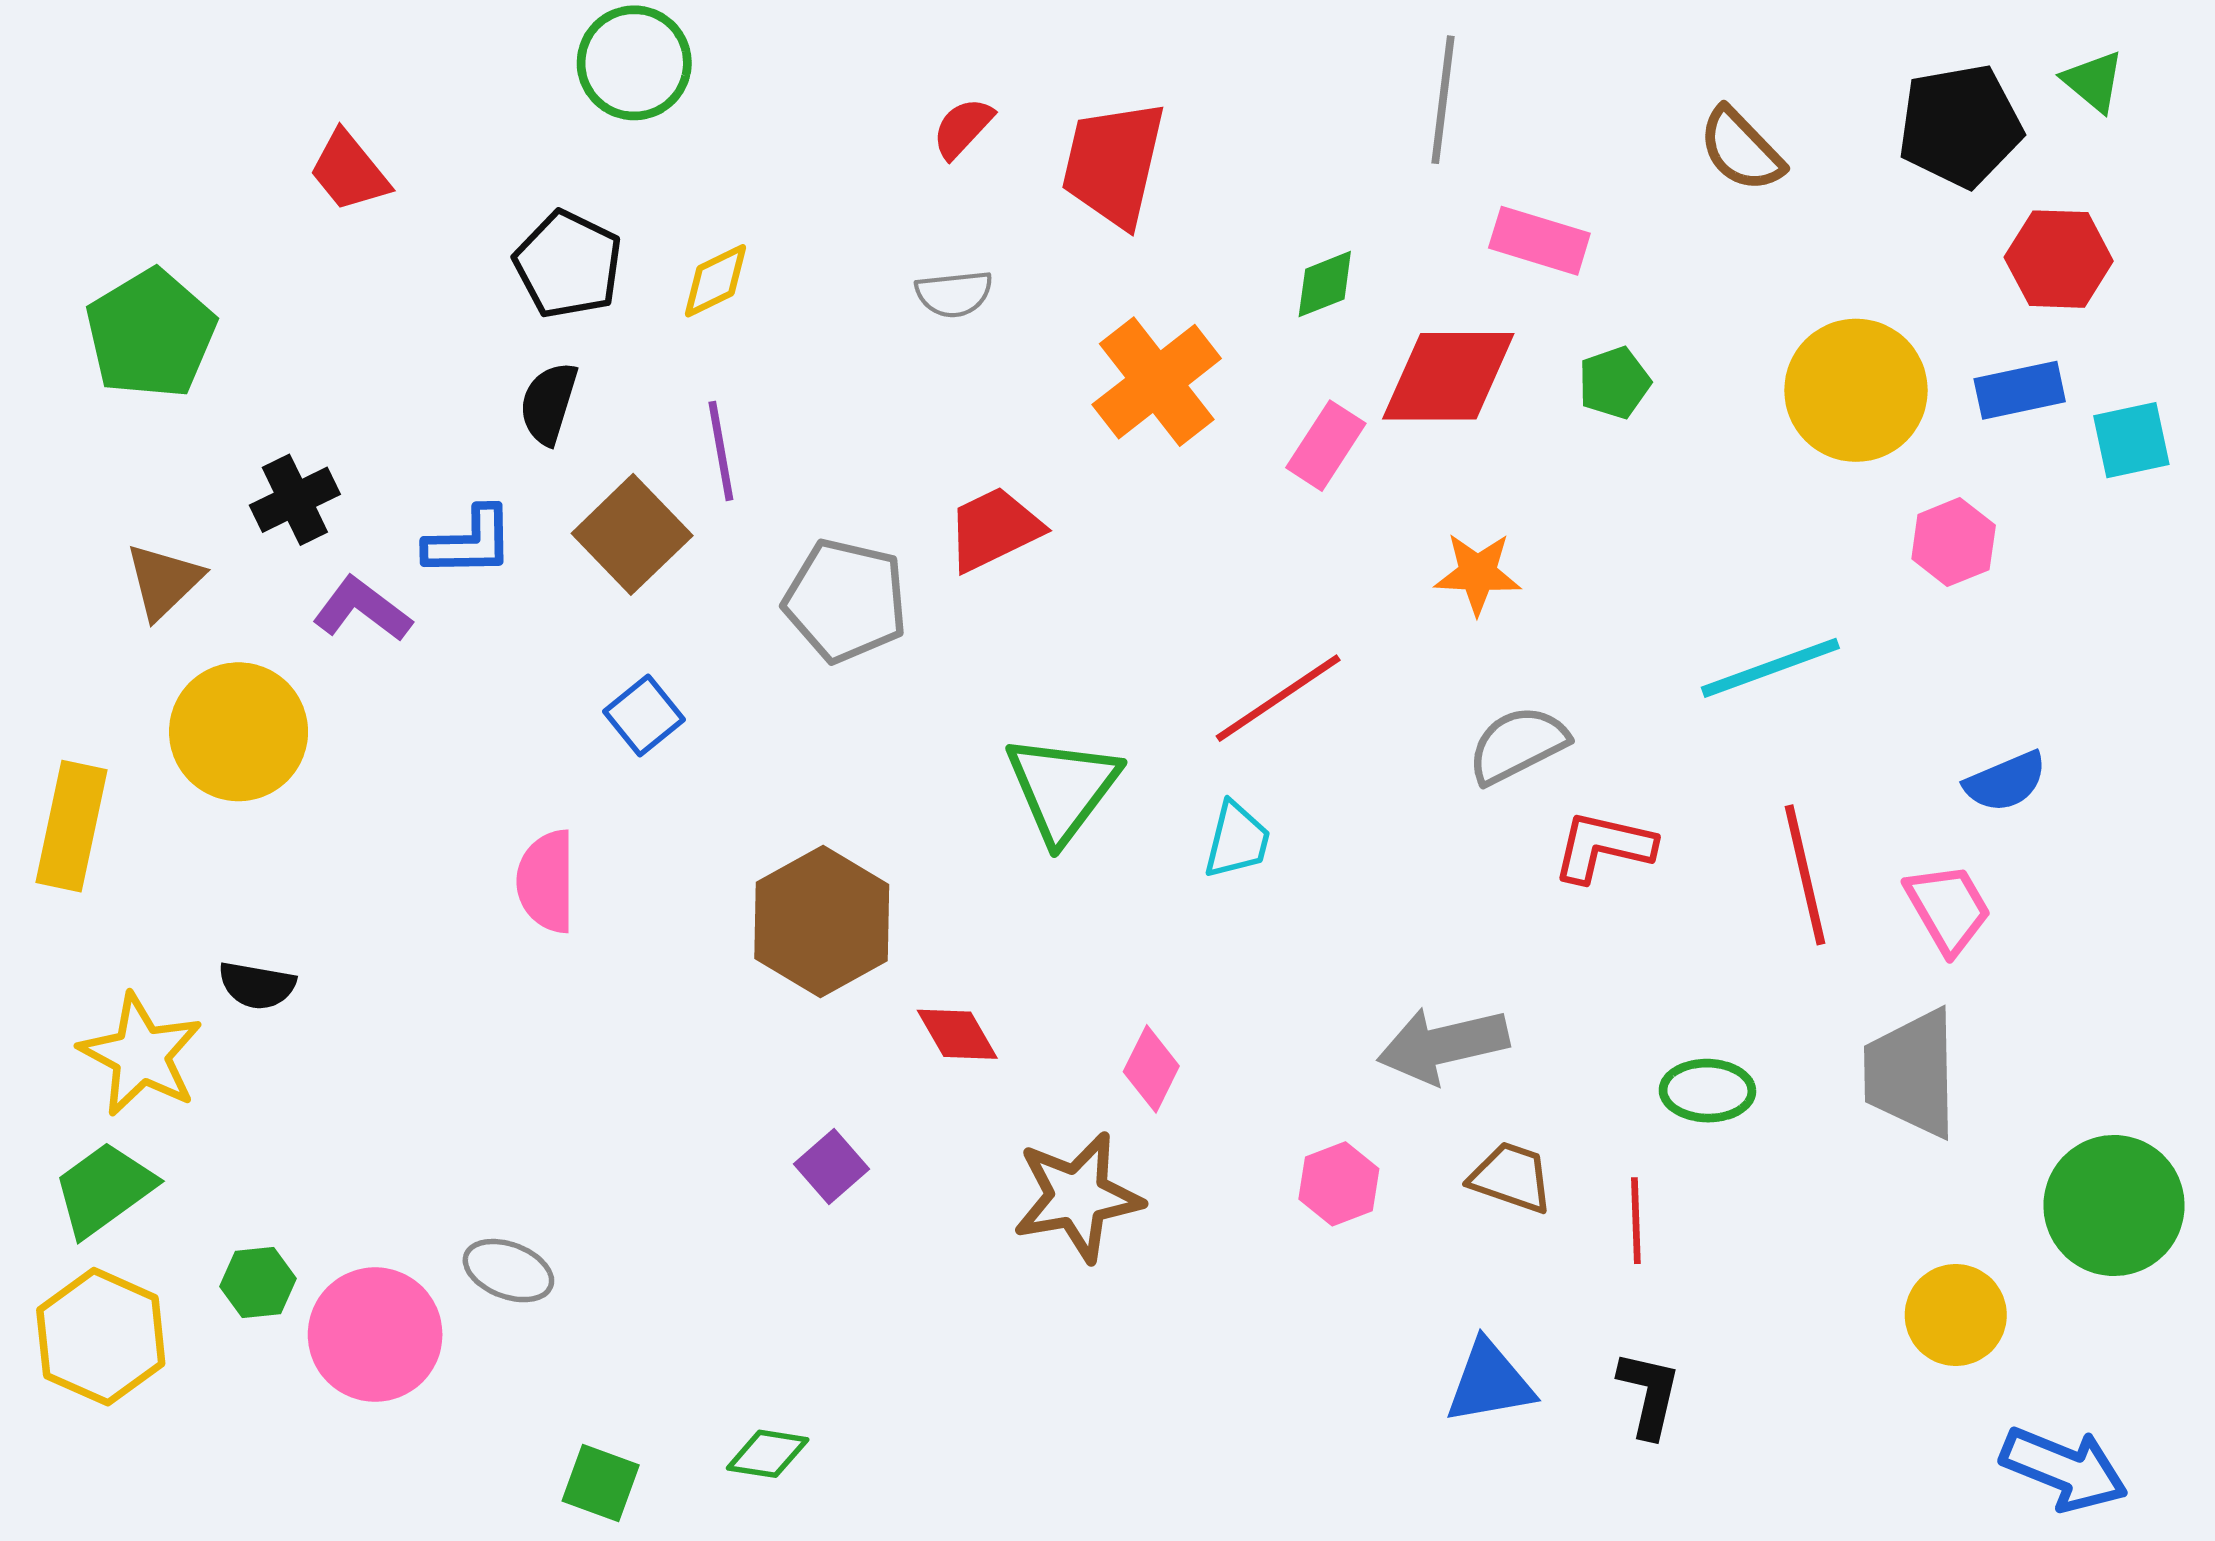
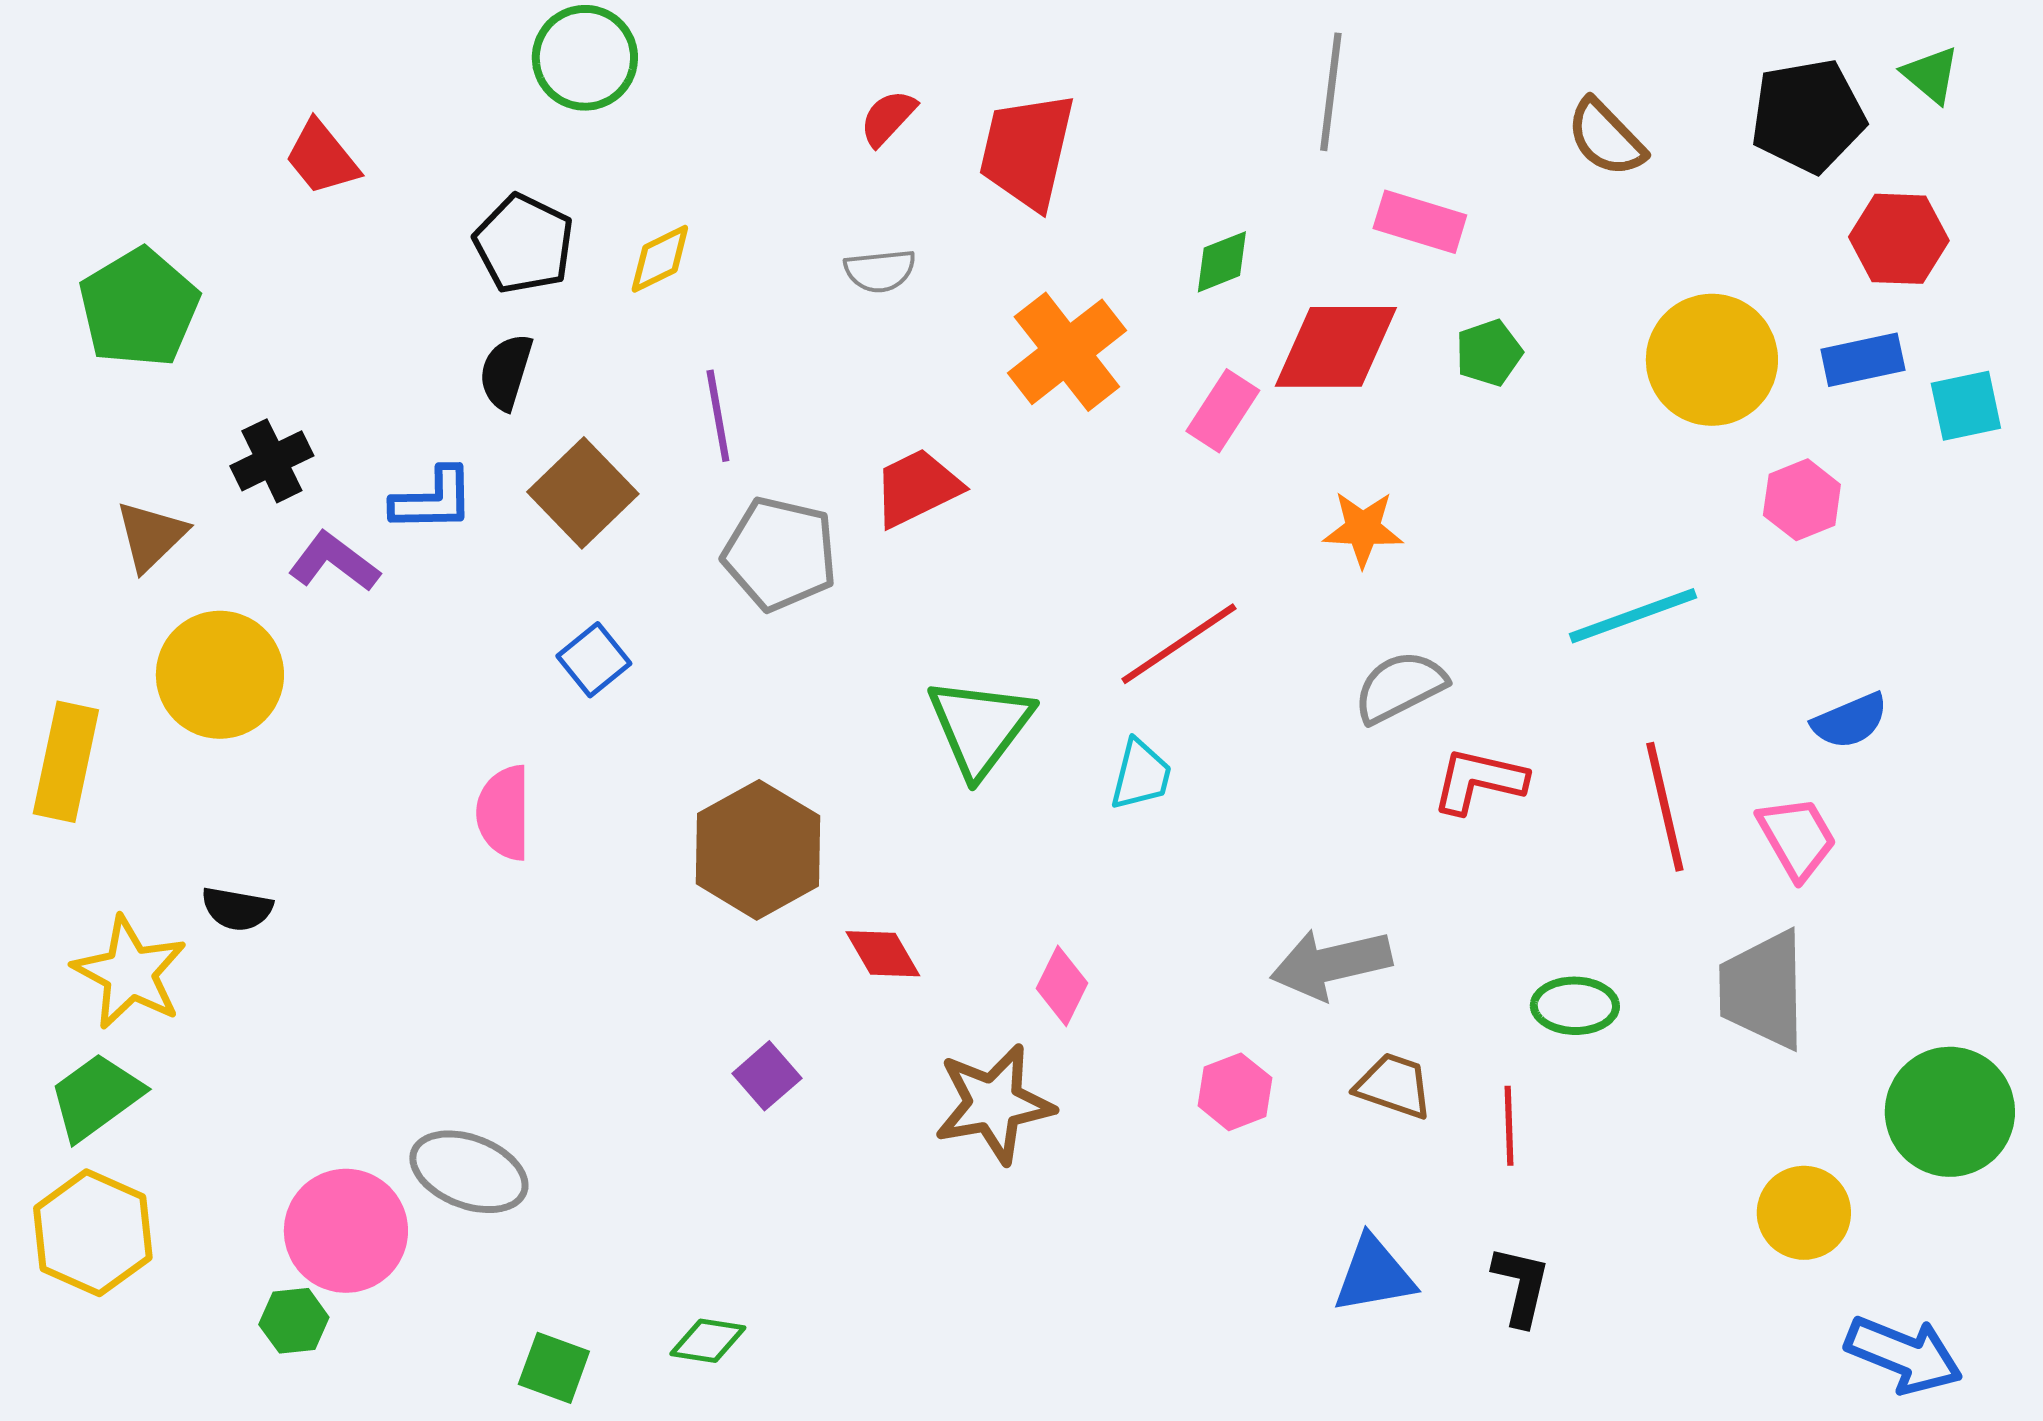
purple line: (721, 451) -> (718, 416), moved
gray ellipse: (508, 1271) -> (469, 1172), size x1.4
green hexagon: (258, 1282) -> (294, 1321), moved

